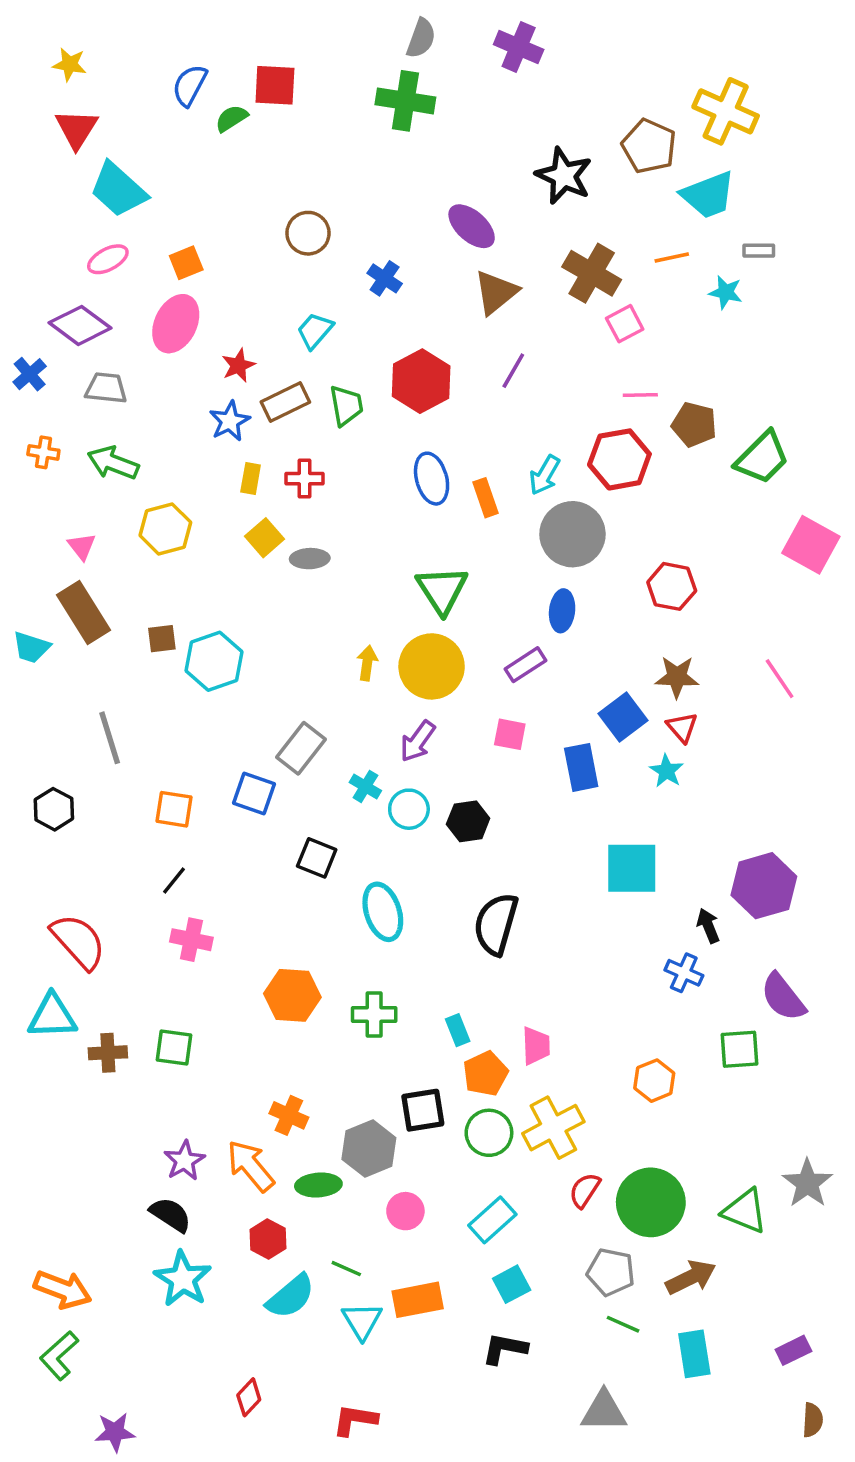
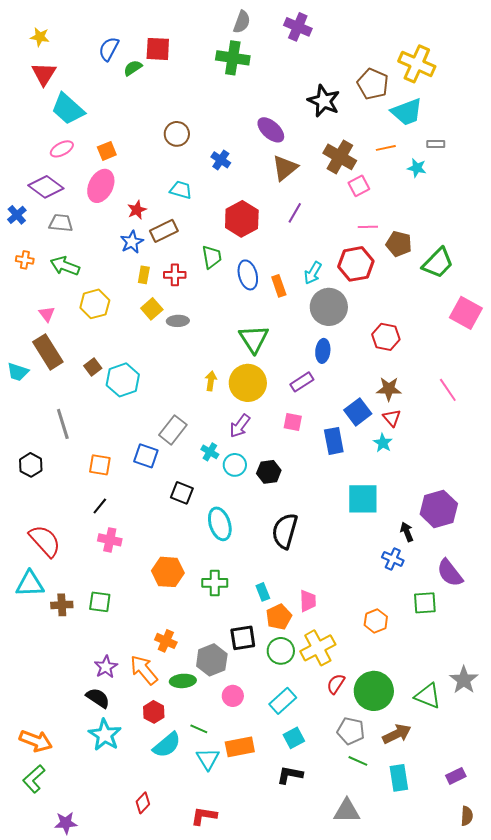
cyan trapezoid: (315, 331) -> (181, 190), turned 65
green trapezoid: (346, 405) -> (212, 257), moved
brown square: (162, 639) -> (93, 367), turned -30

